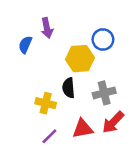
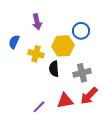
blue semicircle: (25, 45) -> (14, 42), moved
yellow cross: (46, 103) -> (36, 54), moved

